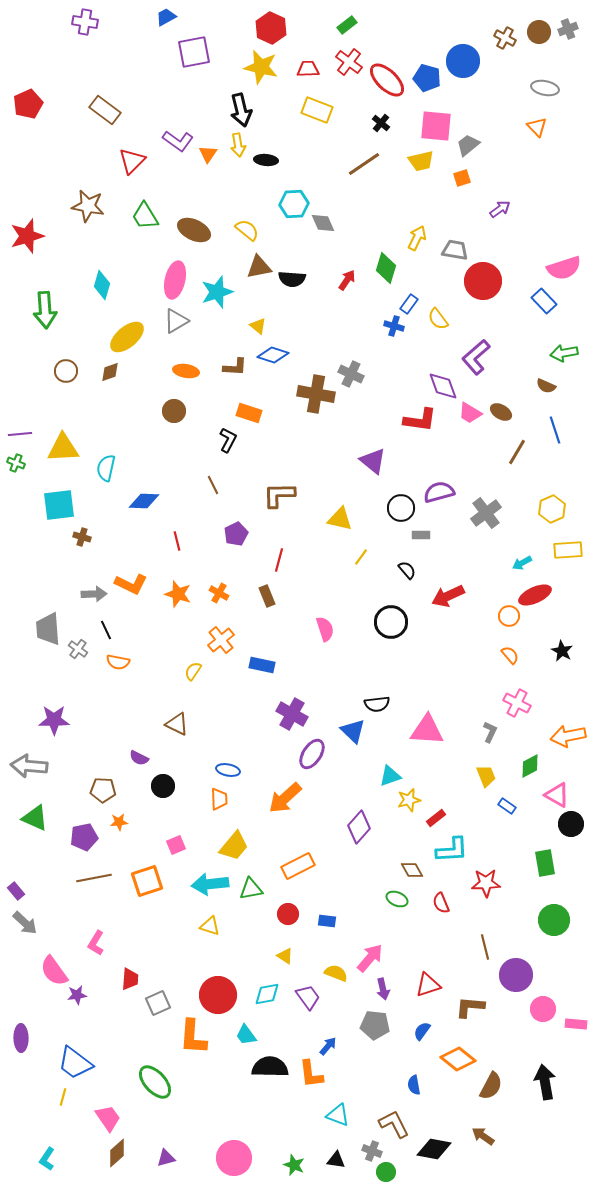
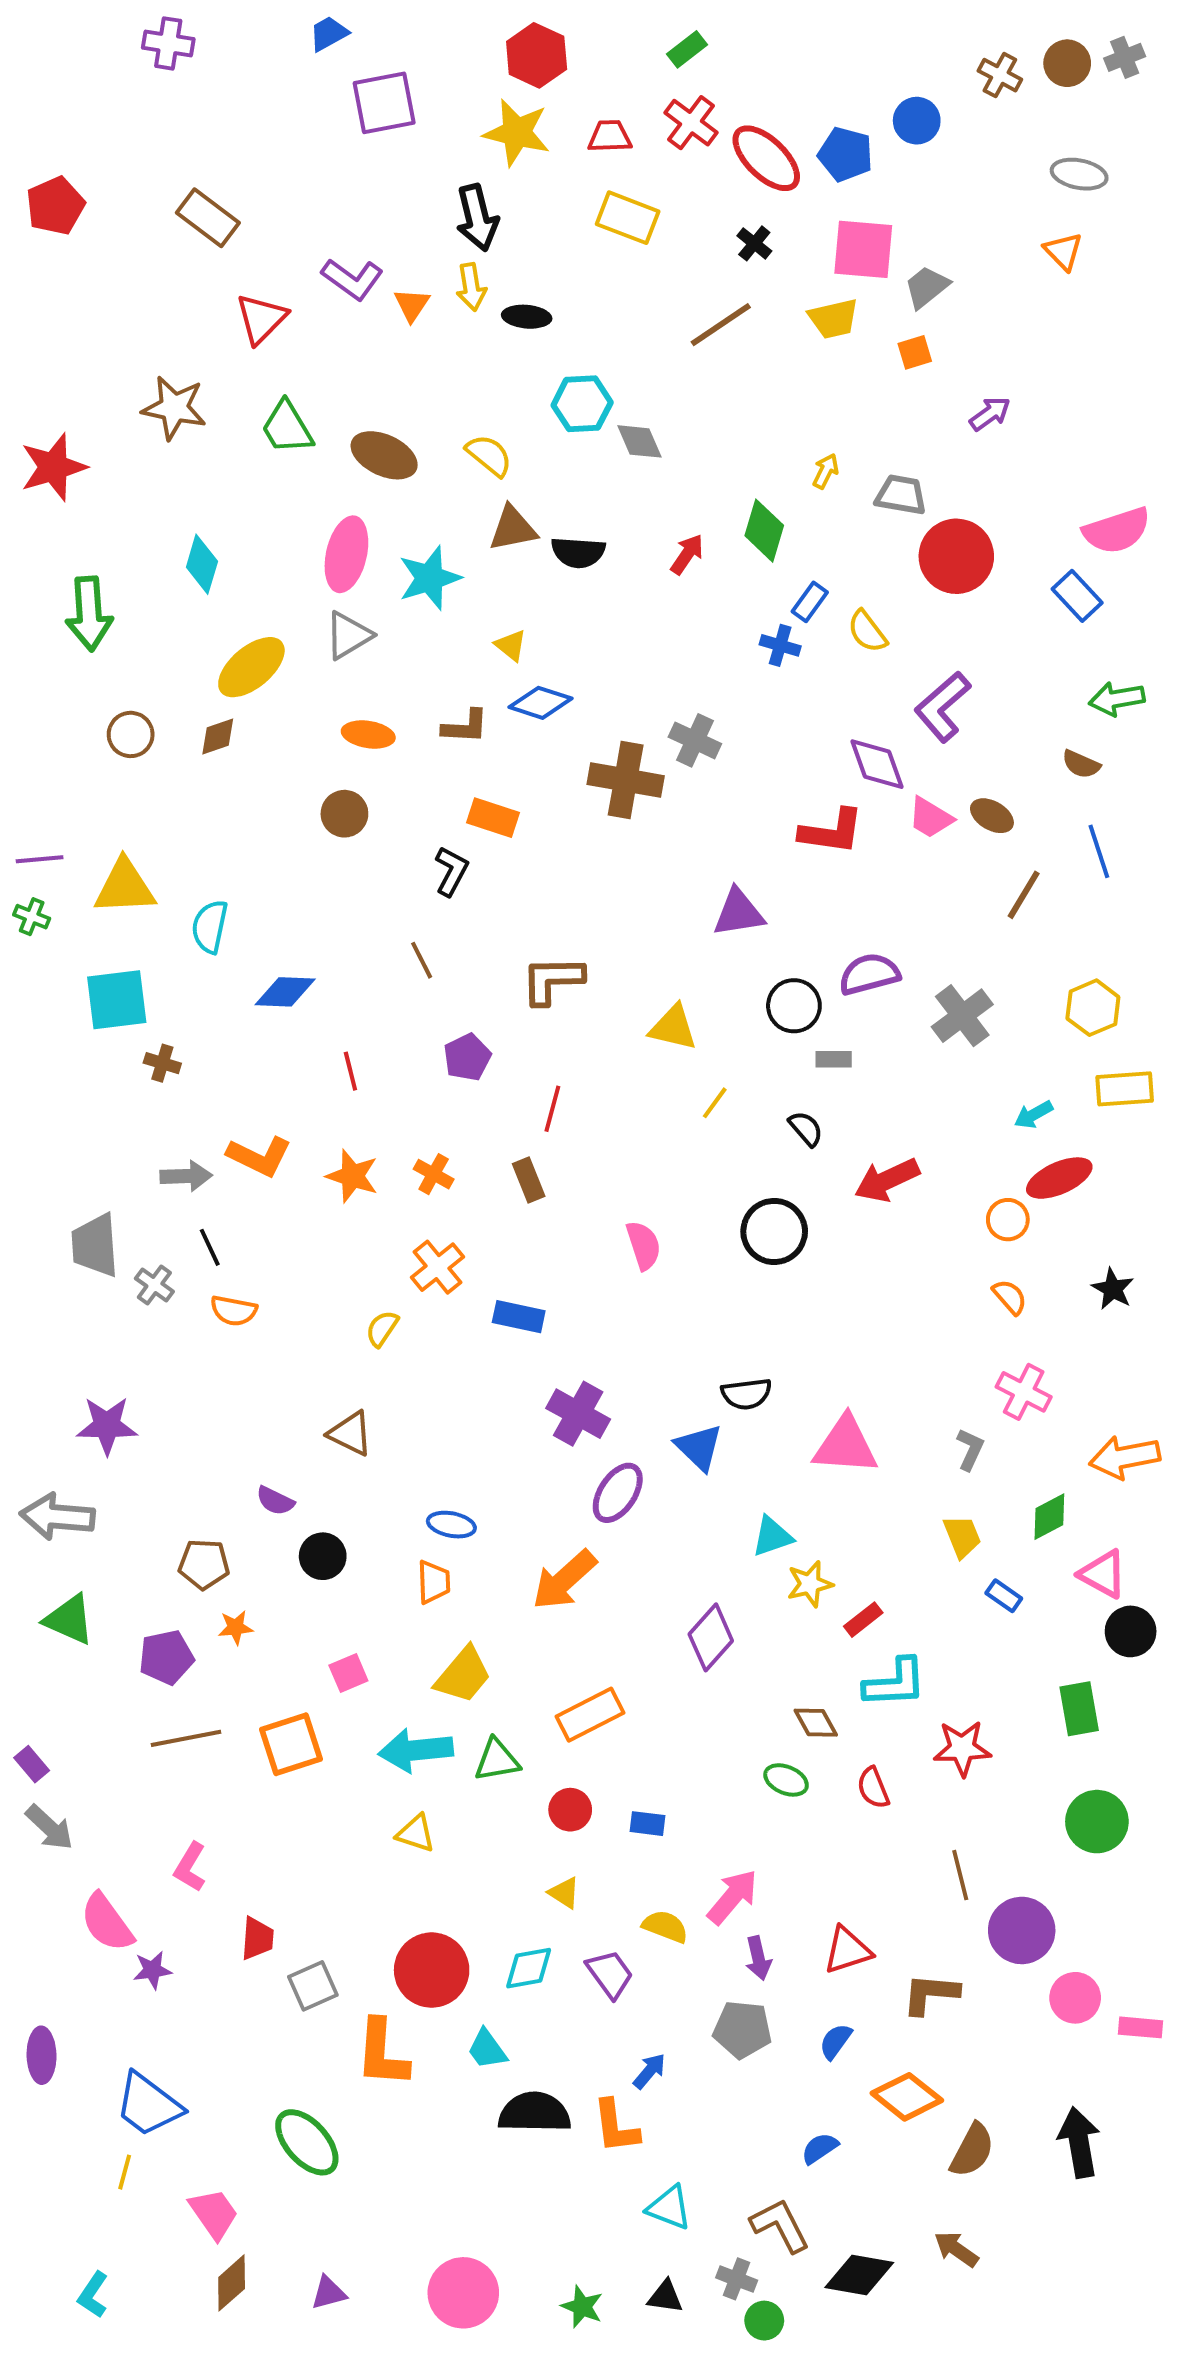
blue circle: (463, 61) -> (917, 121), size x0.7
yellow arrow: (417, 238) -> (826, 471), size x0.7
purple triangle: (373, 461) -> (739, 913), turned -48
blue semicircle: (414, 1085) -> (820, 2148), turned 66

